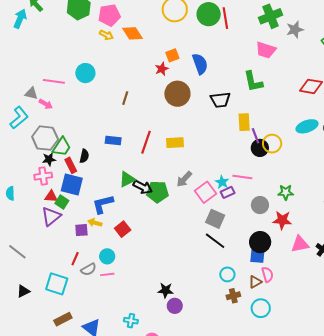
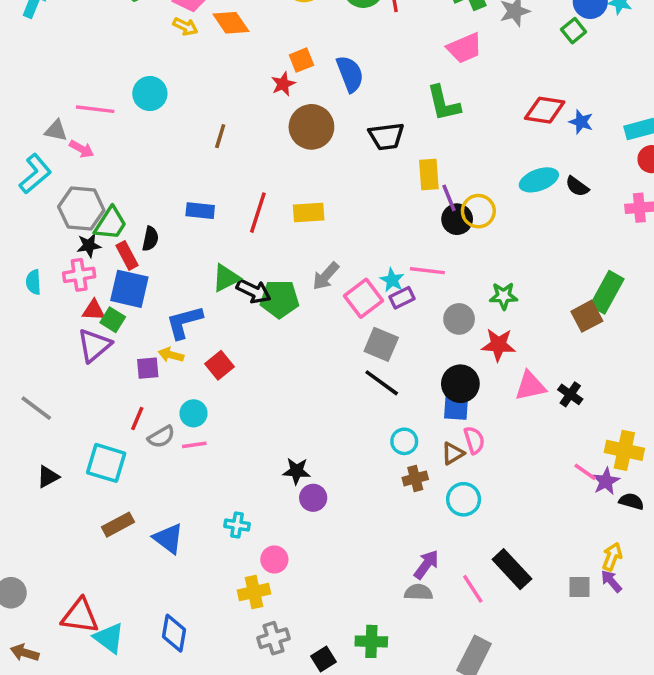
pink trapezoid: (266, 50) -> (465, 48), turned -40
cyan semicircle: (10, 193) -> (33, 282), moved

